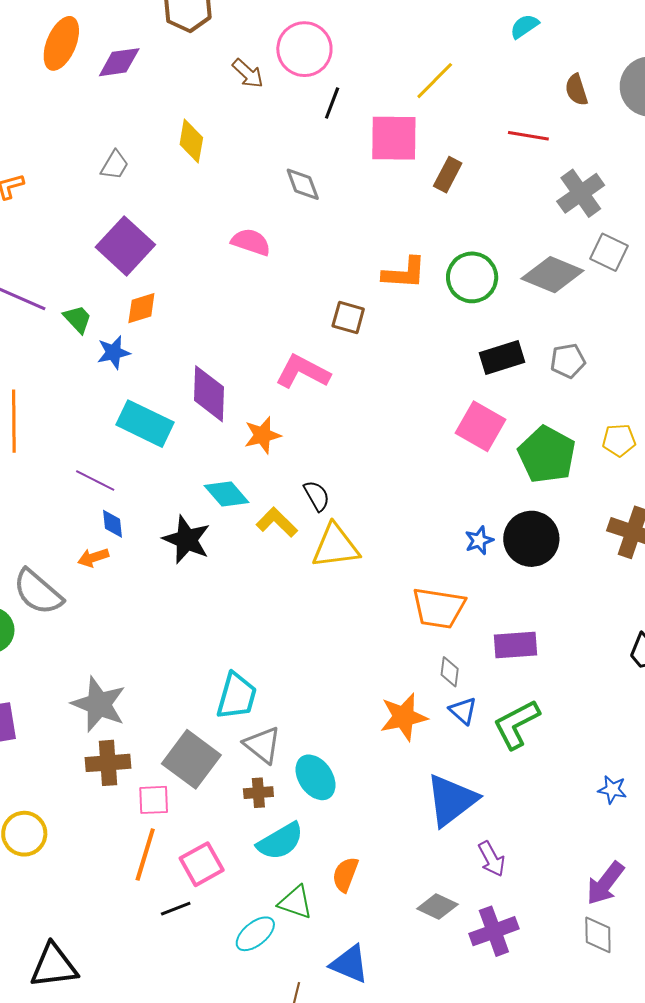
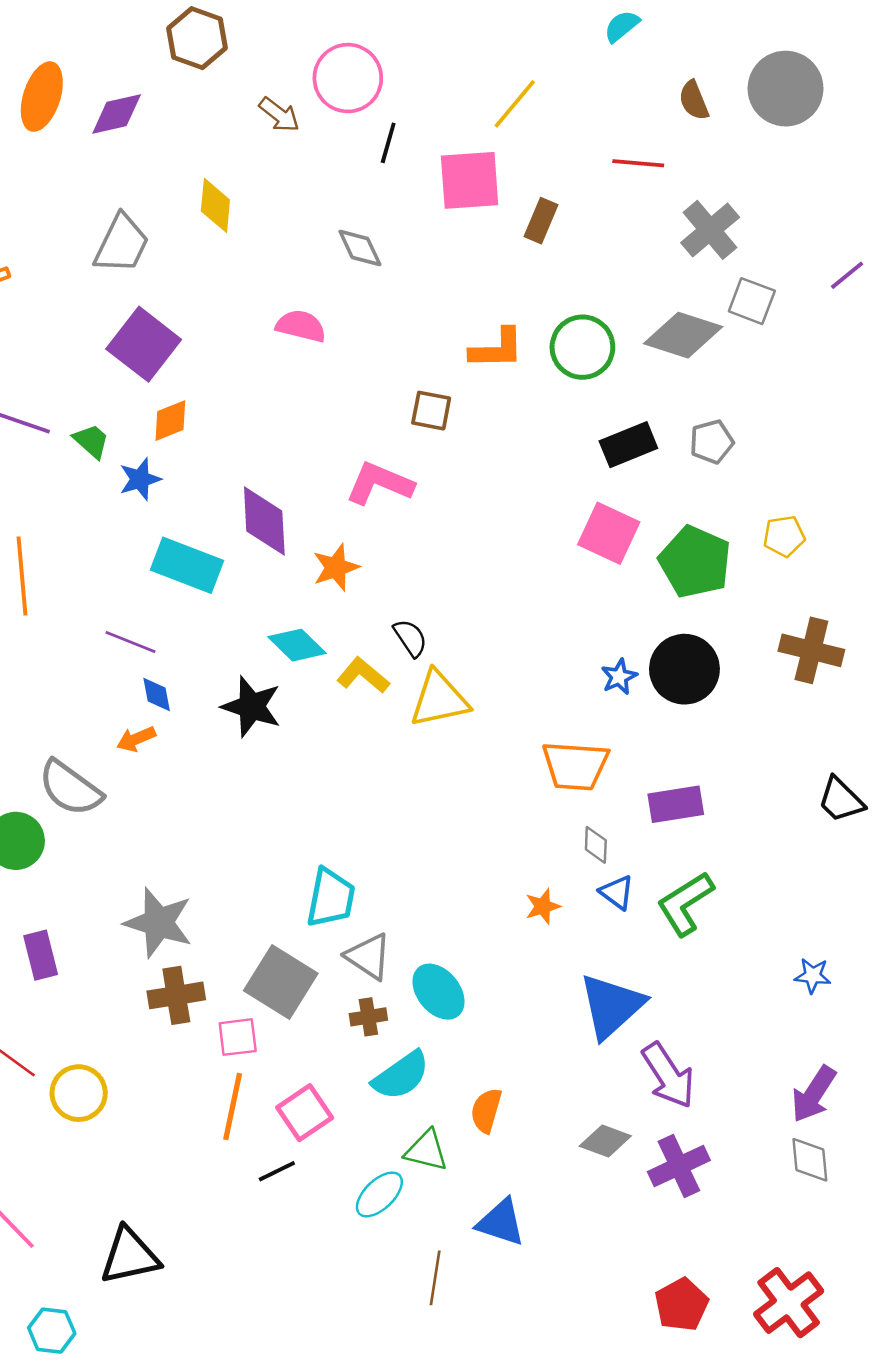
gray trapezoid: (115, 165) -> (122, 244), size x1.6
orange star: (404, 717) -> (543, 906), size x0.6
purple arrow: (492, 859) -> (668, 1075), size x1.5

